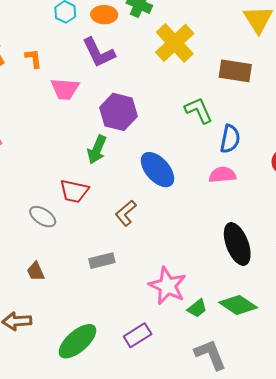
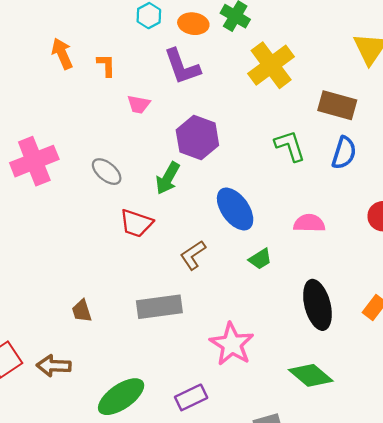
pink trapezoid: (65, 89) -> (139, 104), size x0.7
blue semicircle: (230, 139) -> (344, 153), moved
gray ellipse: (43, 217) -> (107, 172), moved
gray rectangle: (102, 261) -> (159, 307), size x1.5
green trapezoid: (197, 308) -> (260, 259), moved

